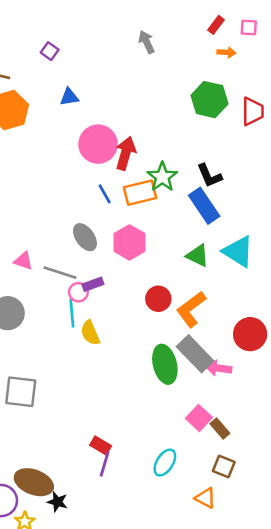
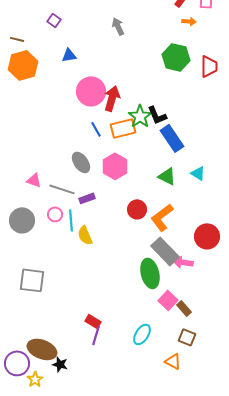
gray arrow: (147, 42) -> (118, 26), moved
black L-shape: (209, 176) -> (157, 115), moved
cyan triangle: (238, 252) -> (198, 173), size x0.6
pink circle: (78, 292) -> (55, 214), moved
green ellipse: (165, 364) -> (150, 273), moved

